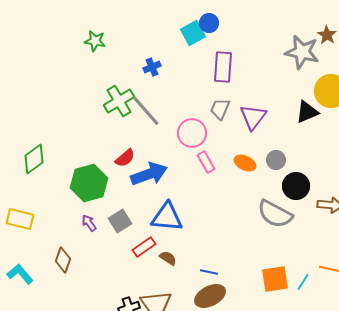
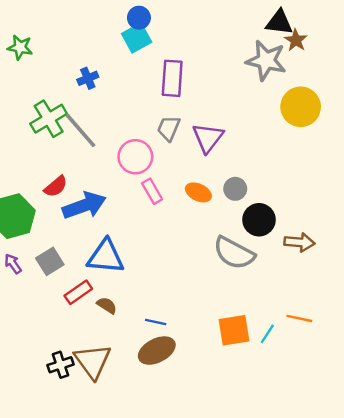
blue circle: (209, 23) -> (139, 18), moved
black triangle: (307, 112) -> (279, 22), moved, turned 30

